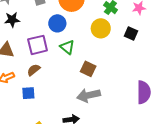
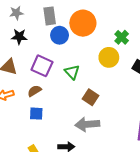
blue circle: (57, 23) -> (60, 35), moved
purple square: (38, 45) -> (42, 66), turned 30
blue square: (28, 93) -> (36, 114), moved

